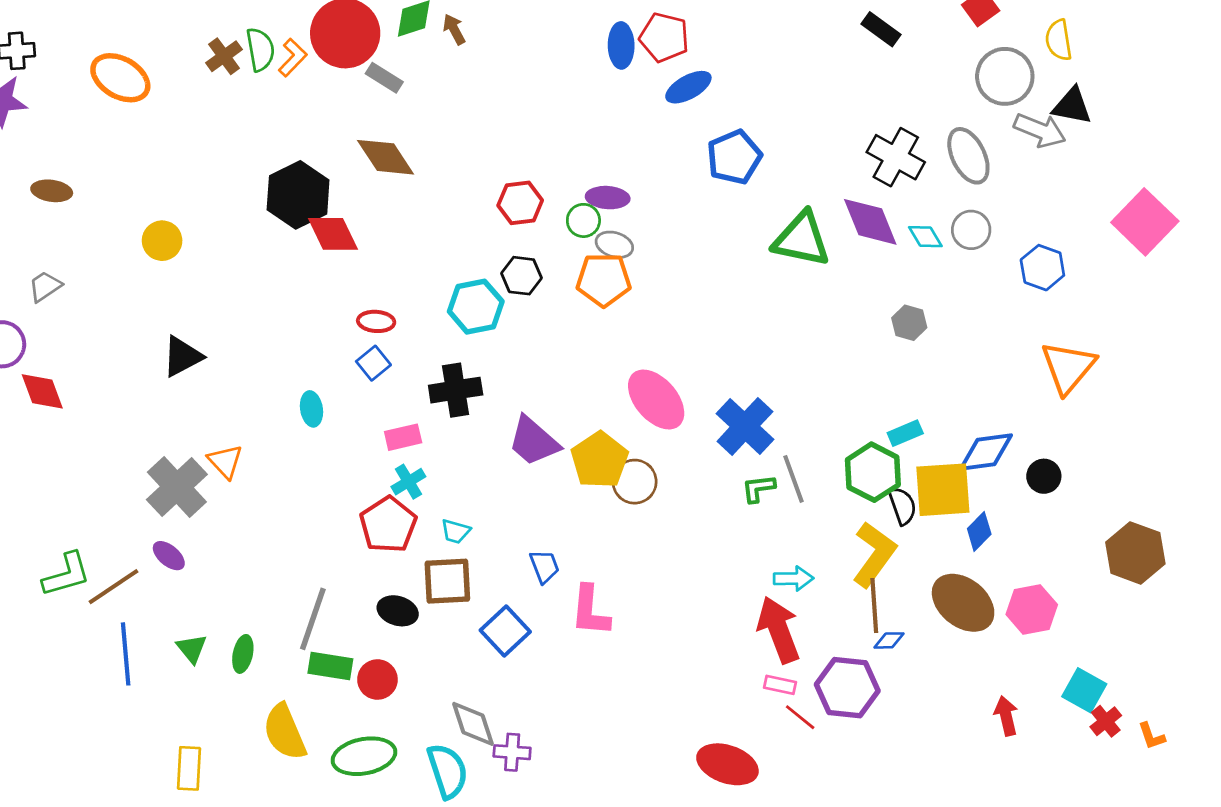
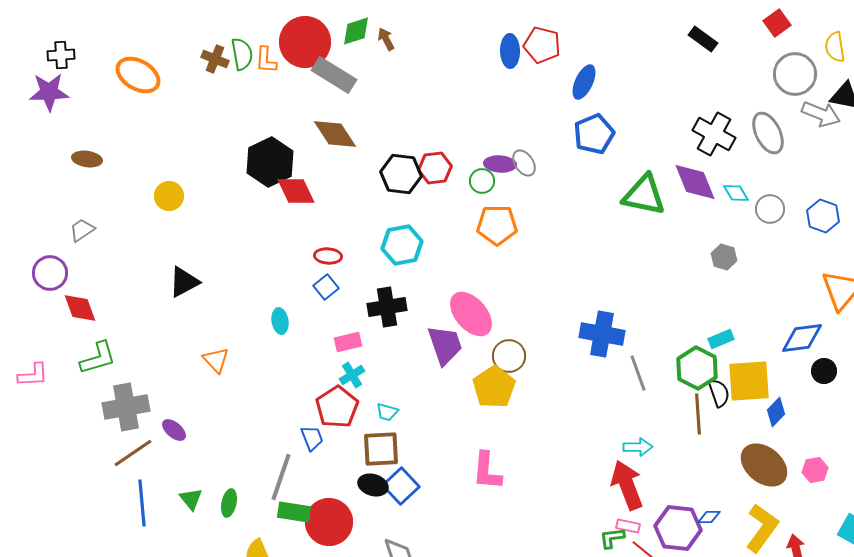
brown cross: (224, 56) -> (215, 59), turned -32
orange L-shape: (293, 58) -> (266, 60), turned 140
gray rectangle: (384, 78) -> (334, 75), size x1.6
blue ellipse: (688, 87) -> (584, 82), moved, turned -36
gray circle: (971, 230) -> (770, 209), moved
gray ellipse: (614, 245) -> (524, 163), moved, turned 40
black hexagon: (522, 276) -> (401, 174), moved, size x1.4
pink ellipse: (656, 399) -> (471, 314), moved
blue cross: (745, 426) -> (602, 334), turned -33
purple trapezoid: (534, 441) -> (445, 345), turned -150
blue diamond: (986, 452) -> (802, 338), moved
yellow pentagon: (600, 460) -> (494, 387), moved
brown circle: (635, 482) -> (509, 356), moved
gray cross: (177, 487) -> (126, 407), moved, turned 33
green L-shape: (758, 488) -> (612, 538), moved
yellow L-shape: (874, 554) -> (762, 528), moved
blue trapezoid: (544, 566) -> (312, 438), moved
green L-shape: (66, 574) -> (98, 358), moved
brown line: (874, 605) -> (698, 414), moved
pink hexagon: (1032, 609) -> (815, 470), size x0.7
black ellipse: (398, 611) -> (373, 485), moved
blue square: (505, 631) -> (401, 486), moved
blue diamond: (889, 640) -> (709, 517), moved
red circle: (377, 679) -> (329, 522), size x1.6

